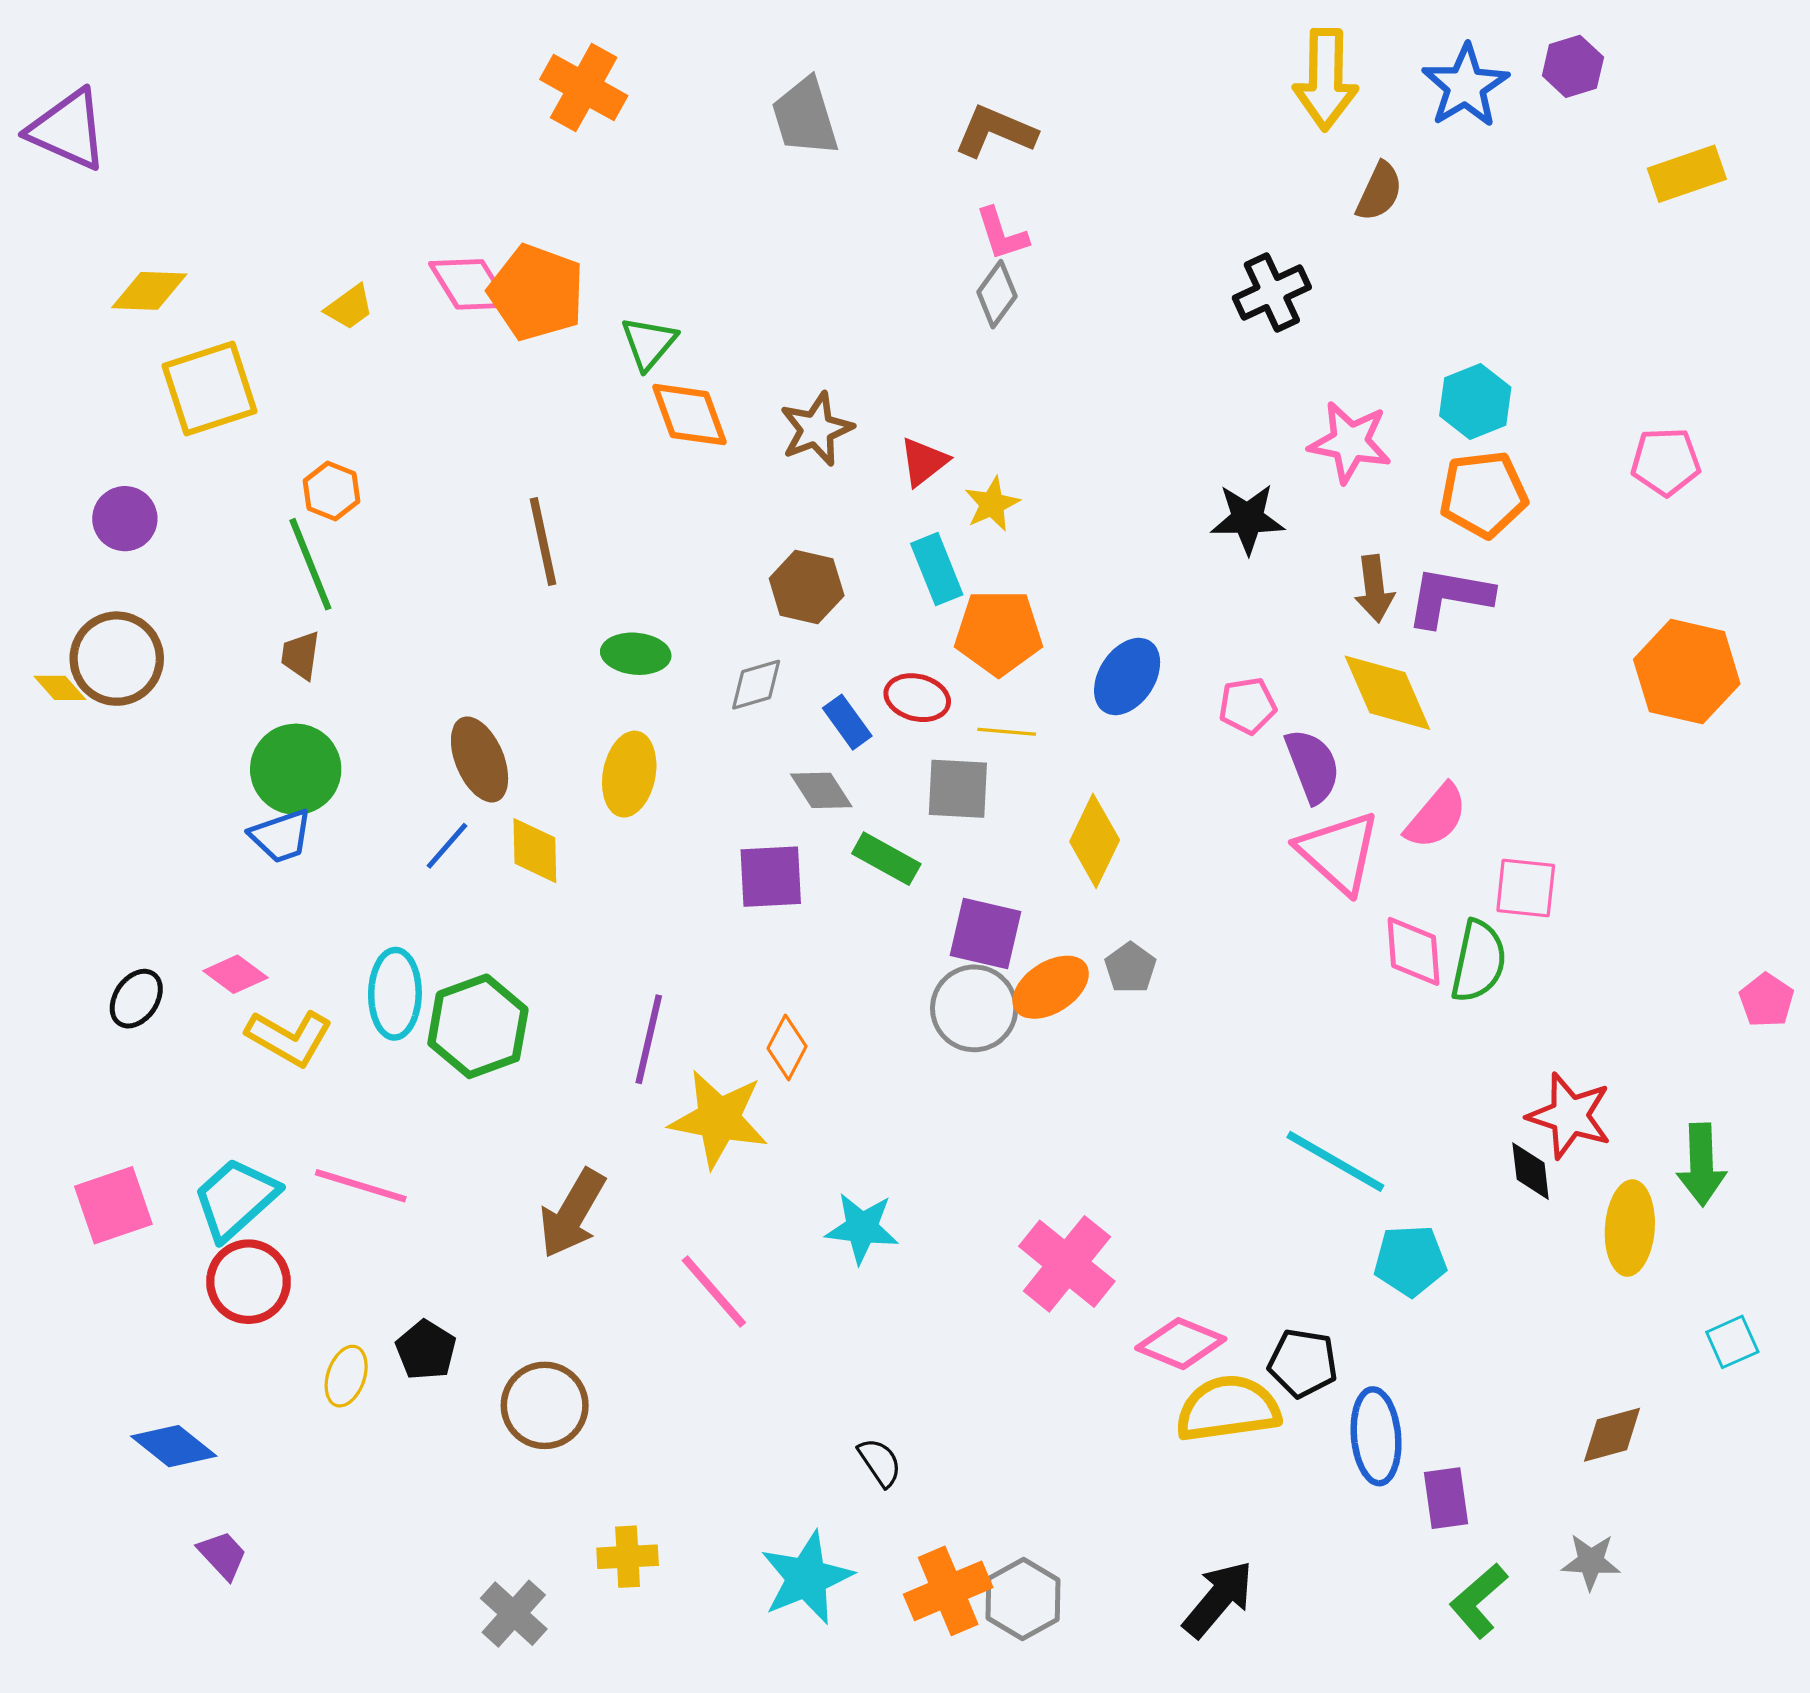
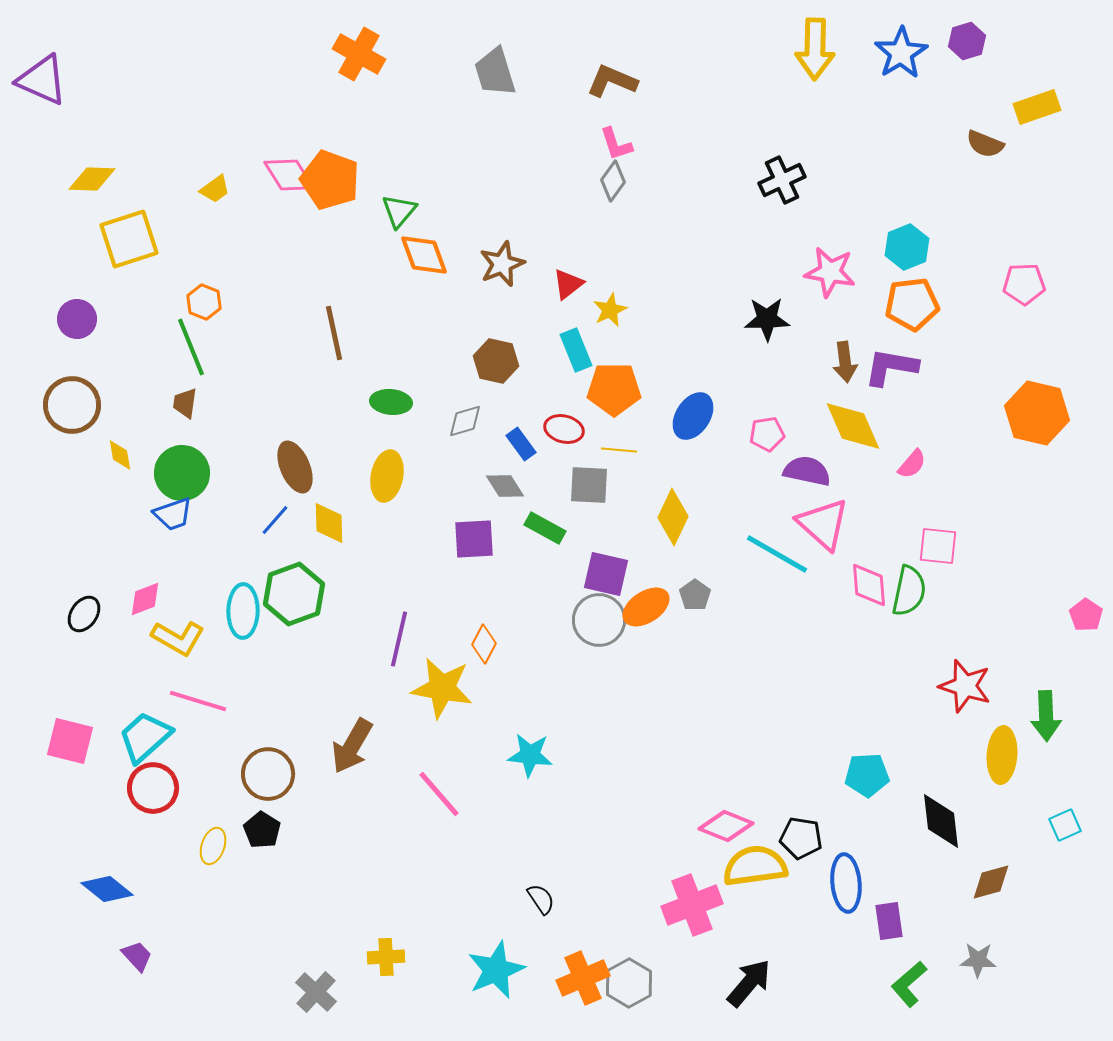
brown semicircle: (1379, 192) -> (985, 144), moved, turned 87
yellow diamond: (60, 688) -> (120, 455), moved, turned 32
purple semicircle: (1313, 766) -> (807, 471), turned -57
pink semicircle: (1436, 816) -> (912, 464), moved, size x0.7
pink diamond: (235, 974) -> (145, 599), turned -57
green hexagon: (478, 1026) -> (294, 594), moved
cyan line: (1335, 1161) -> (777, 554), moved
black diamond: (1531, 1171) -> (941, 821), moved, size x1.5
pink line: (361, 1186) -> (198, 701), moved
pink square: (113, 1205) -> (70, 741), turned 33
pink cross: (1067, 1264) -> (692, 905), moved, turned 30
brown circle: (545, 1405) -> (268, 774), moved

